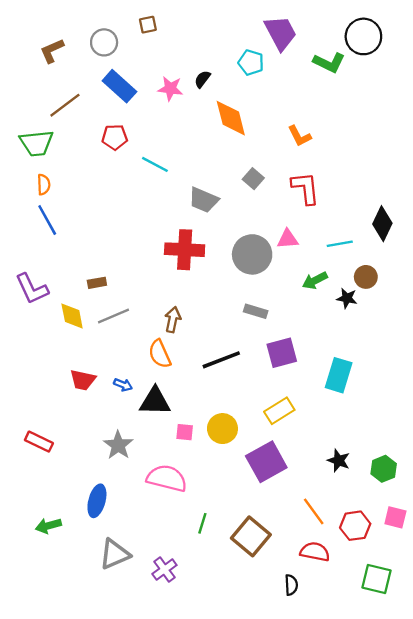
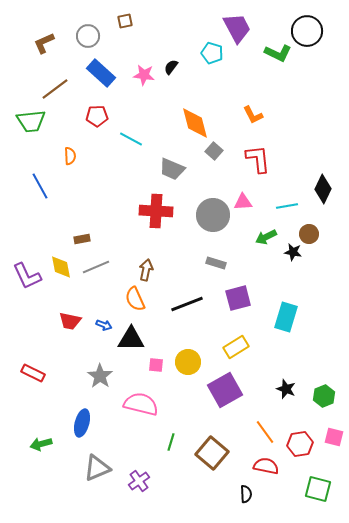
orange diamond: (231, 118) -> (195, 123), moved
orange semicircle: (44, 185) -> (70, 156), moved
purple L-shape: (32, 289) -> (27, 276), moved

